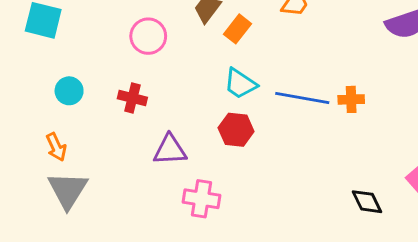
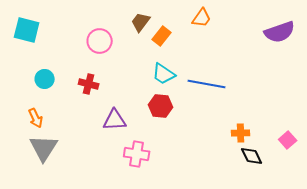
orange cross: (351, 99) -> (241, 133), moved

